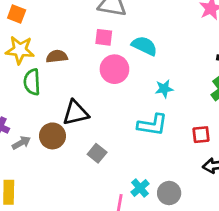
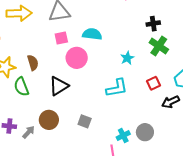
brown semicircle: (57, 56) -> (33, 63), turned 98
cyan star: (164, 89) -> (127, 58), moved
black triangle: (76, 113) -> (59, 86), moved
cyan cross: (140, 188) -> (123, 136), turned 32

